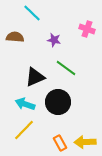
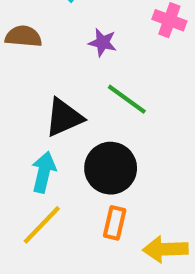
cyan arrow: (25, 104) -> (44, 172), turned 84
orange rectangle: (60, 143) -> (115, 223), moved, turned 42

